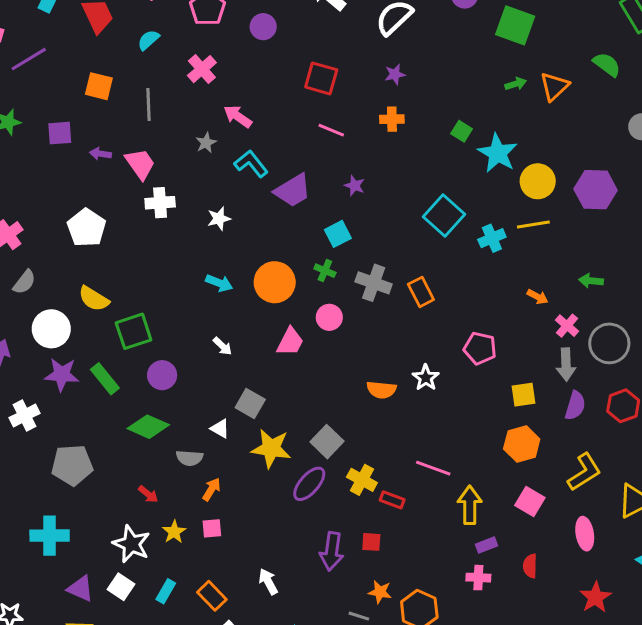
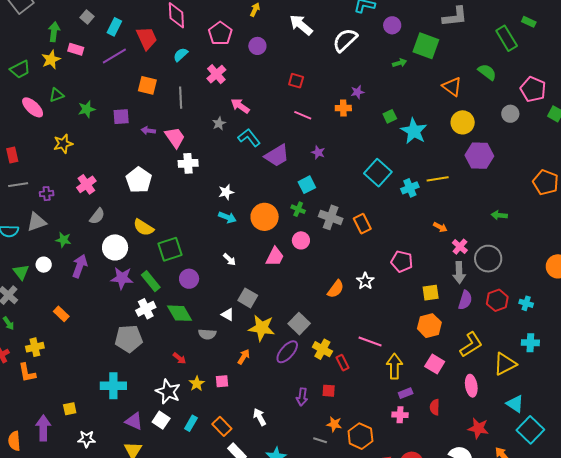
purple line: (29, 59) -> (114, 56), moved
purple star: (395, 74) -> (357, 92), moved
red square: (321, 78) -> (296, 81), size x0.7
green arrow: (516, 84) -> (400, 63), moved
orange triangle: (554, 86) -> (452, 87), turned -40
green square: (462, 131) -> (390, 116), turned 32
yellow circle: (538, 181) -> (463, 122), moved
white star: (219, 219) -> (226, 192), moved
green arrow: (591, 281) -> (499, 215), moved
orange semicircle: (381, 390) -> (336, 289), turned -60
white cross: (25, 415) -> (146, 309), moved
green diamond: (148, 427) -> (180, 313), turned 36
orange arrow: (211, 489) -> (244, 357), moved
red rectangle: (392, 500) -> (343, 363), turned 42
purple arrow: (332, 551) -> (302, 397), size x0.7
red star: (595, 597) -> (478, 428), turned -30

